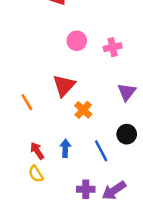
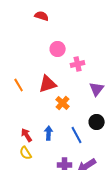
pink cross: (113, 47) -> (78, 64), moved
red triangle: (64, 86) -> (48, 84), turned 30
orange line: (27, 102) -> (19, 85), moved

